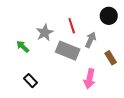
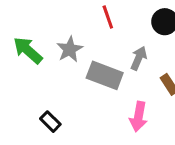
red line: (72, 26) -> (108, 17), moved
green arrow: (23, 47) -> (28, 50), moved, size x1.5

